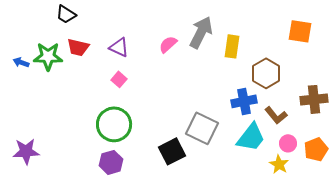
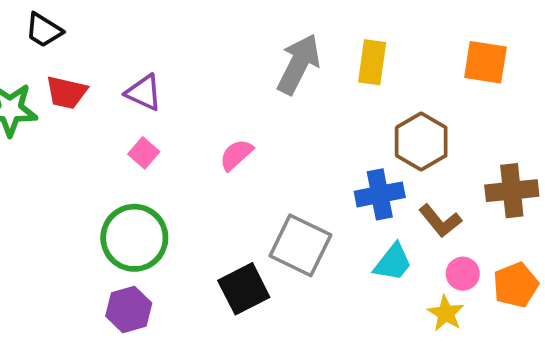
pink semicircle: (168, 44) -> (236, 155), moved
yellow rectangle: (232, 46) -> (372, 62), moved
cyan trapezoid: (251, 137) -> (393, 262), size x0.7

